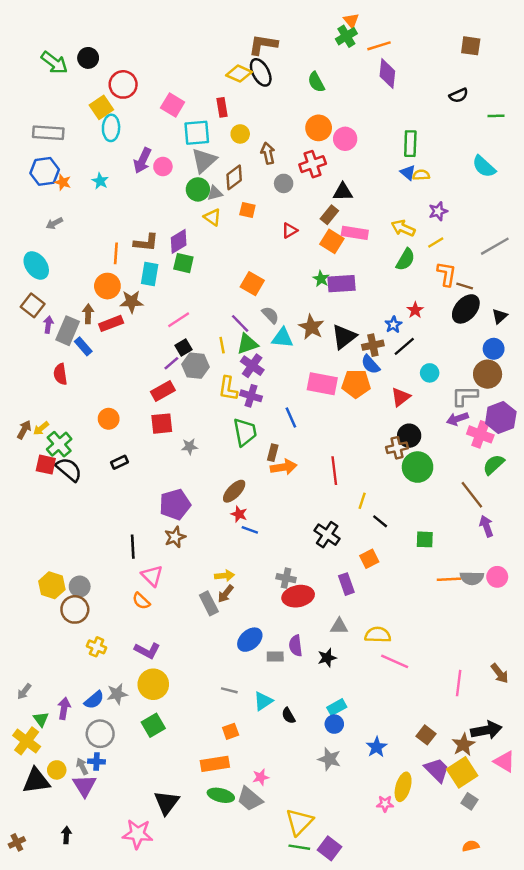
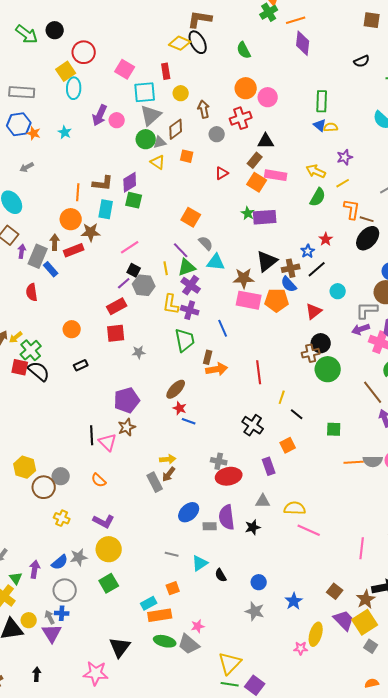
brown star: (311, 327) -> (244, 278), moved, turned -30
black square: (183, 348) -> (134, 270), turned -32
pink triangle: (152, 576) -> (108, 442), moved
gray circle: (80, 587) -> (61, 476), moved
purple semicircle: (296, 646) -> (227, 517), size x1.4
cyan rectangle: (337, 707) -> (149, 603), moved

